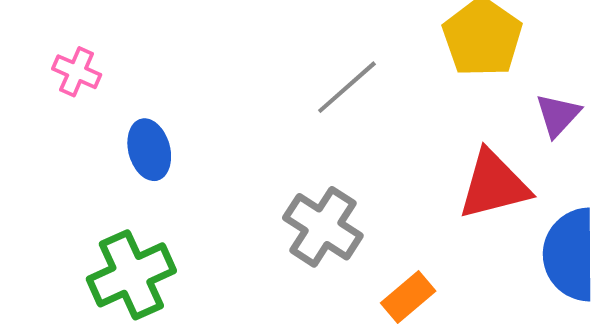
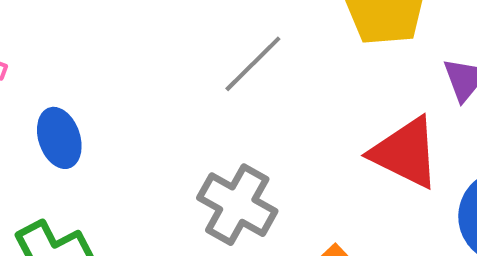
red triangle: (494, 185) -> (405, 153), turned 44

